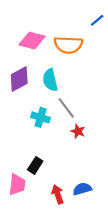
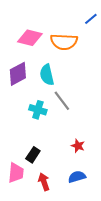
red star: (78, 131) -> (78, 146), moved
red arrow: (58, 194) -> (44, 182), moved

